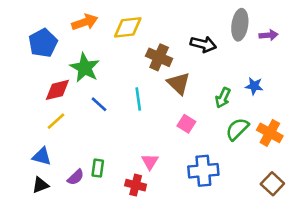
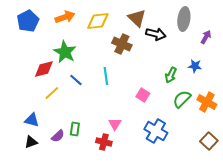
purple arrow: (269, 35) -> (206, 37), moved, turned -56
blue pentagon: (43, 43) -> (28, 21), moved
brown triangle: (179, 83) -> (137, 18), moved
yellow line: (56, 121) -> (52, 93), moved
blue cross: (203, 171) -> (156, 131), turned 35

